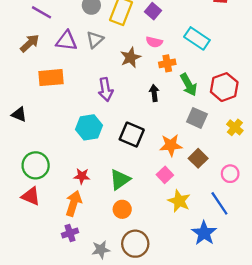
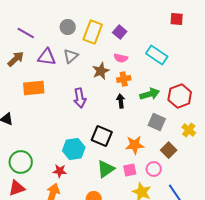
orange cross: (167, 63) -> (124, 79), moved
green arrow: (189, 85) -> (150, 94), turned -78
cyan hexagon: (89, 127) -> (74, 149), moved
brown square: (198, 158) -> (169, 150), moved
pink circle: (230, 174) -> (154, 169), moved
pink square: (165, 175) -> (130, 170), turned 32
green triangle: (120, 180) -> (106, 169), moved
red triangle: (31, 196) -> (17, 188), turned -42

